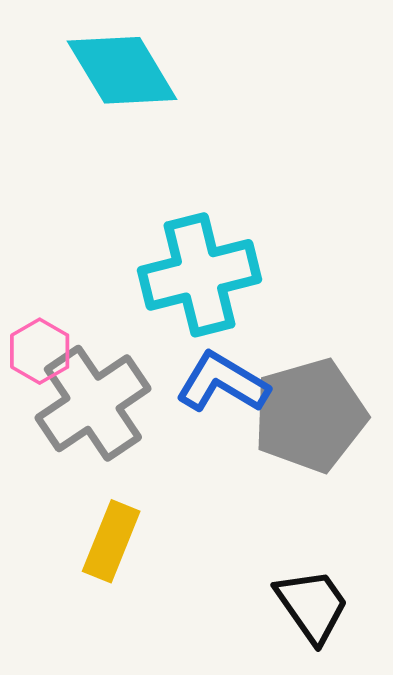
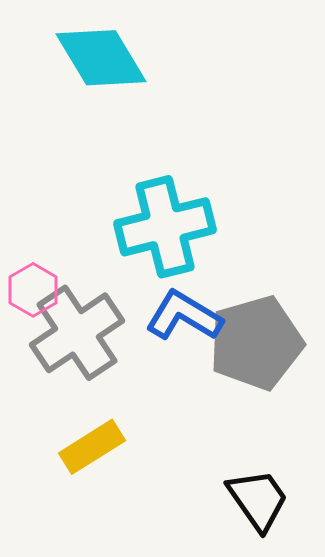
yellow rectangle: (111, 541) -> (92, 447), turned 36

